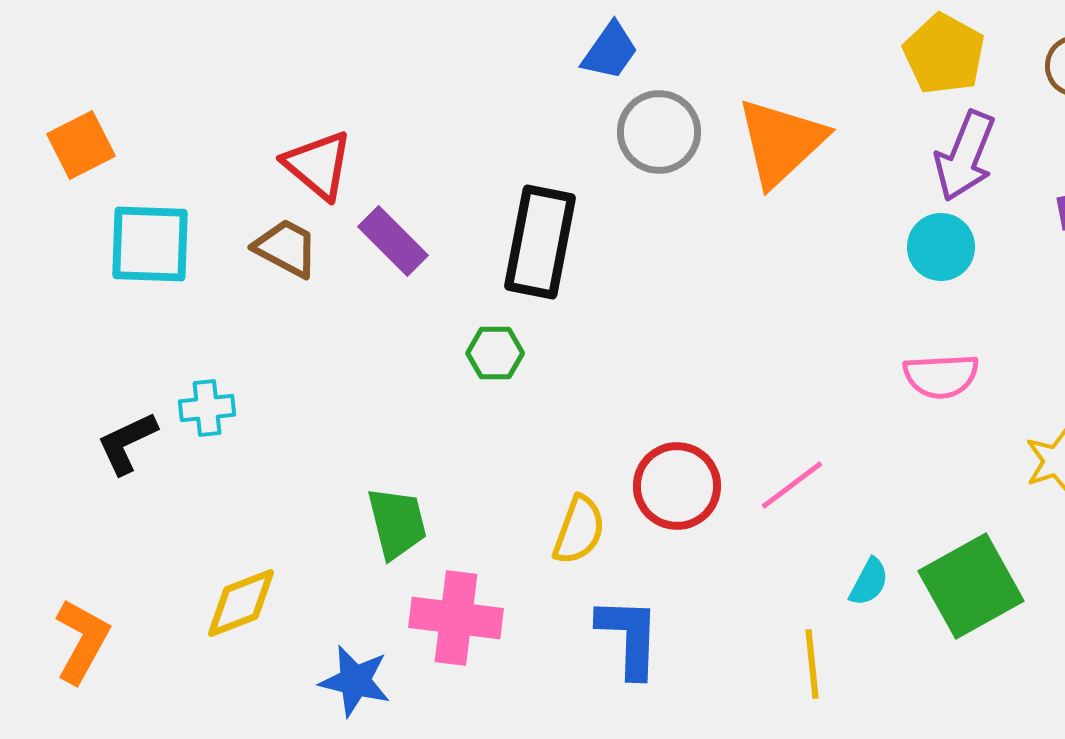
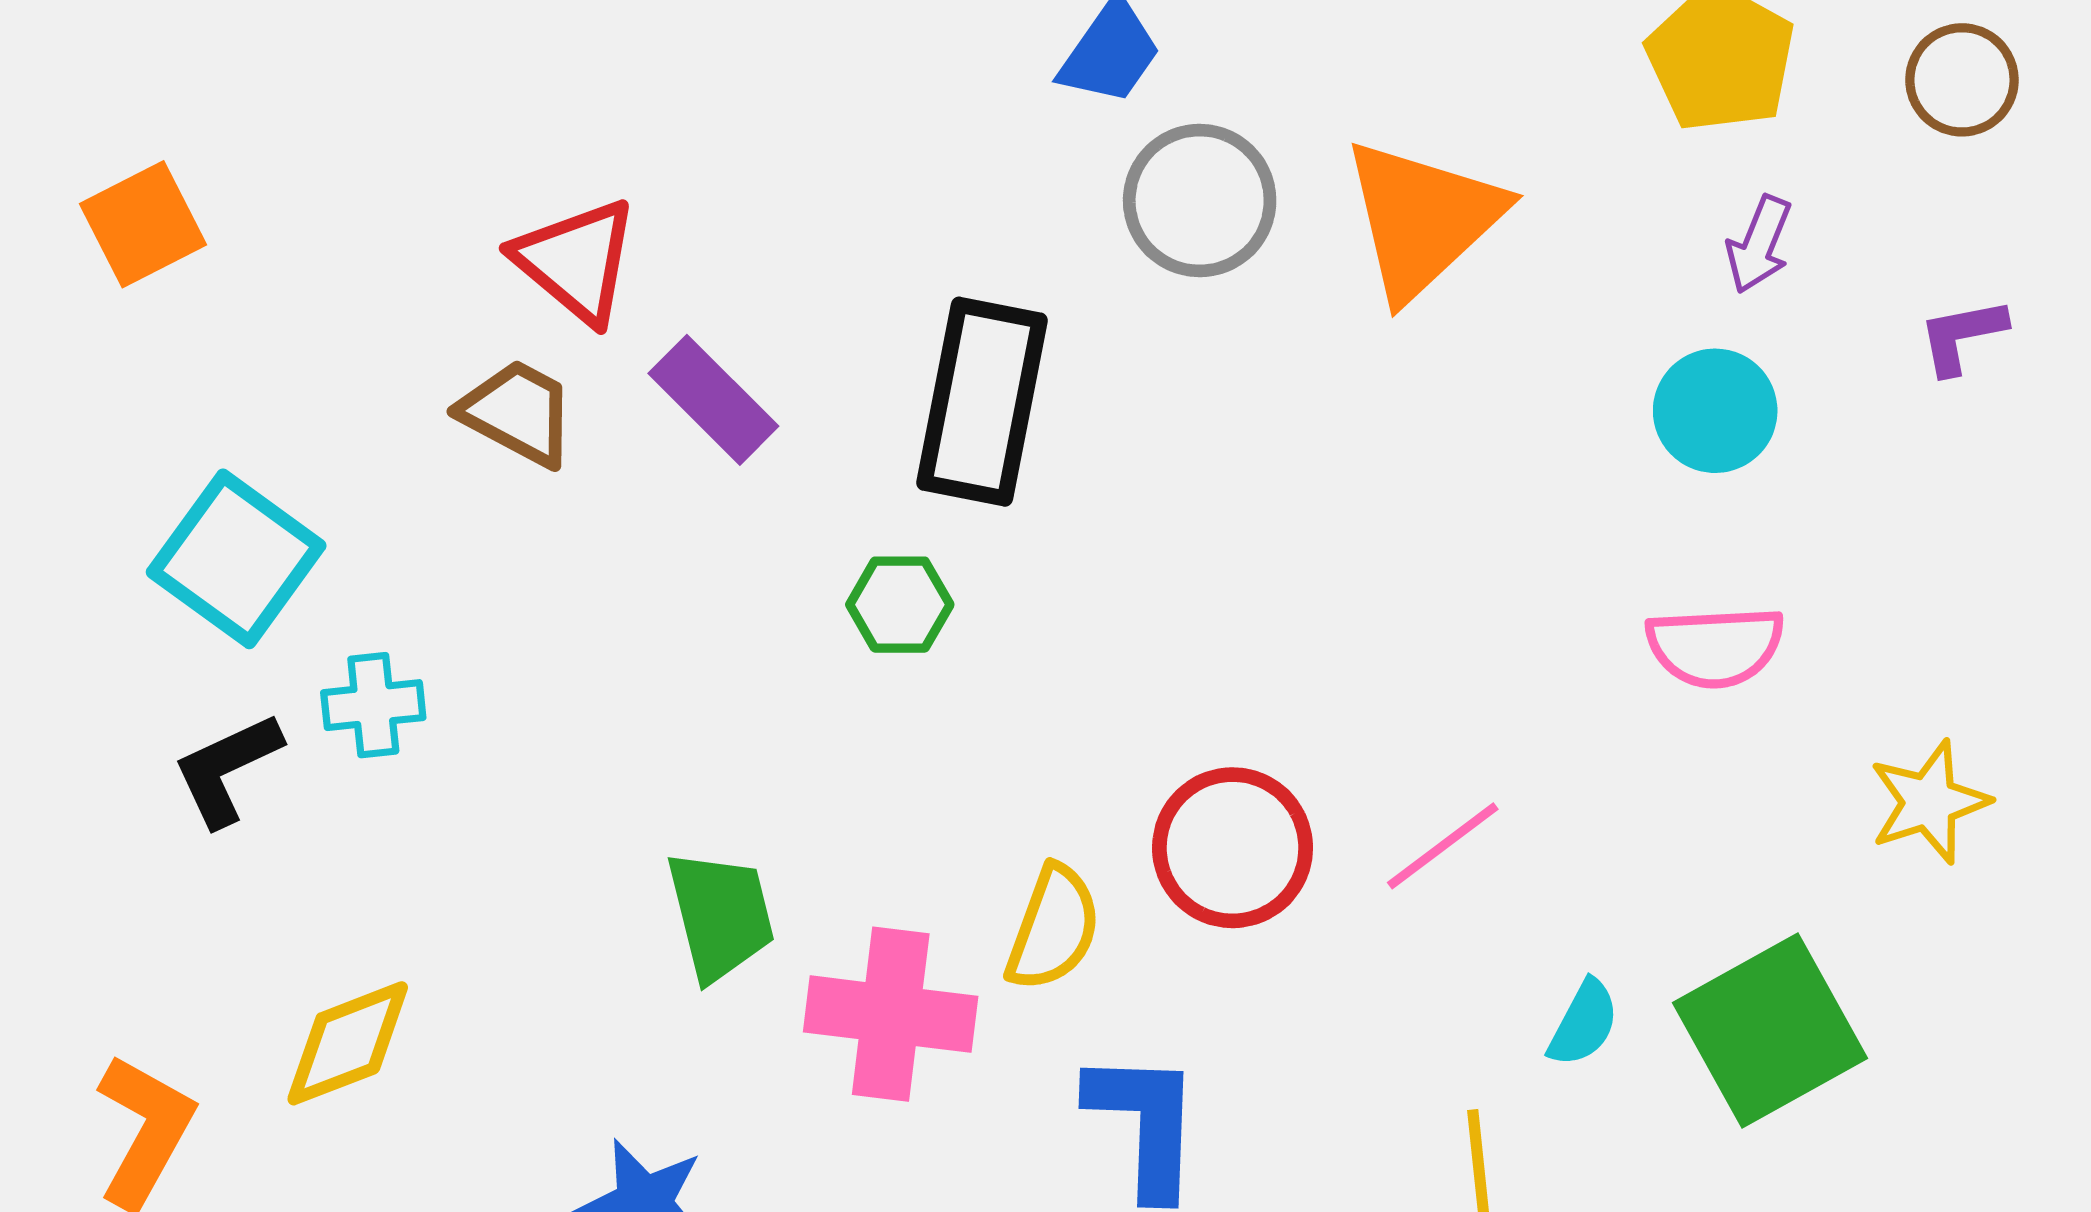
purple arrow: (965, 156) -> (1759, 244), size x0.6
cyan square: (150, 244) -> (236, 559), moved, turned 34
yellow diamond: (241, 603) -> (348, 1043), moved
pink cross: (456, 618) -> (891, 1014), moved

